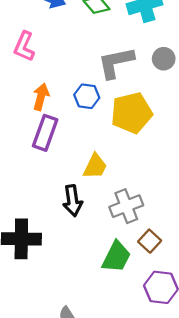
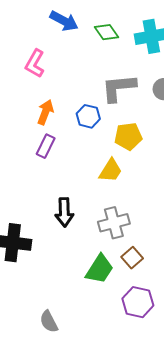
yellow pentagon: (132, 113) -> (128, 136), size x0.7
purple rectangle: (45, 133) -> (46, 146), size x0.7
yellow trapezoid: (95, 166) -> (111, 171), moved

